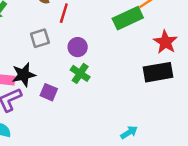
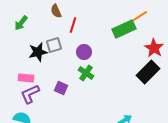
black rectangle: (158, 72) -> (148, 72), turned -35
black star: (24, 75) -> (38, 52), moved

